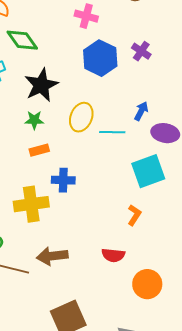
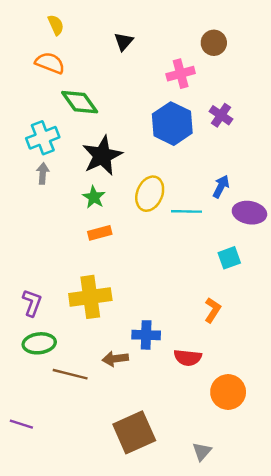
pink cross: (86, 16) -> (181, 74), moved, turned -30
green star: (34, 120) -> (94, 197), turned 30
cyan square: (148, 171) -> (229, 258), size x0.6
blue cross: (63, 180) -> (146, 335), moved
brown arrow: (52, 256) -> (115, 359), size x0.7

